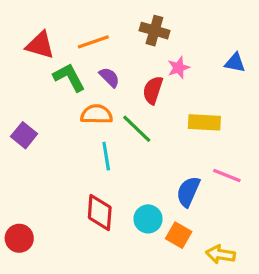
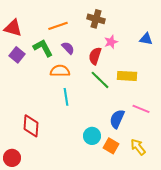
red triangle: (40, 45) -> (13, 28), moved
green line: (137, 129) -> (100, 80), moved
purple square: (24, 135) -> (17, 55), moved
red diamond: (100, 212) -> (31, 126), moved
red circle: (19, 238) -> (12, 158), moved
yellow arrow: (220, 254) -> (138, 147), moved, turned 42

